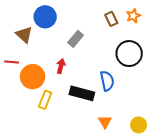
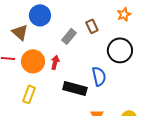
brown rectangle: (111, 19) -> (92, 26), moved
orange circle: (33, 77) -> (33, 61), moved
yellow rectangle: (45, 100) -> (29, 94), moved

